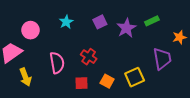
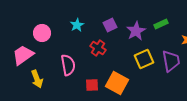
red cross: (89, 57) -> (98, 48), moved
yellow square: (135, 77) -> (144, 59), moved
orange square: (107, 81) -> (117, 83), size x1.6

